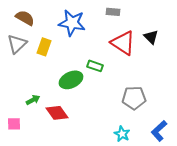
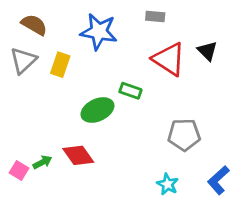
green arrow: (33, 100) -> (42, 162), moved
pink square: (14, 124) -> (19, 170), turned 32

